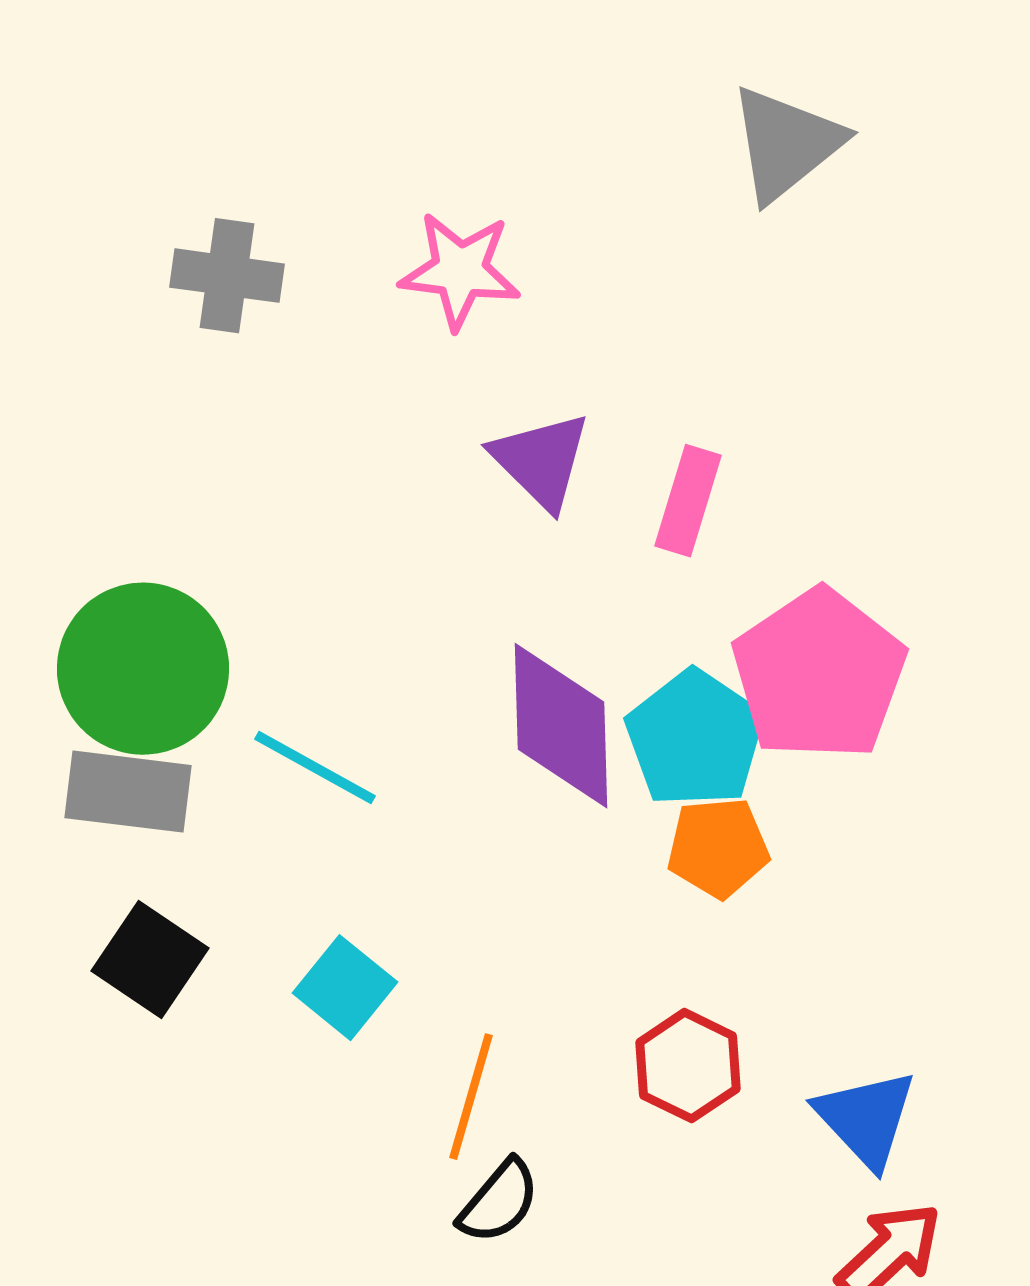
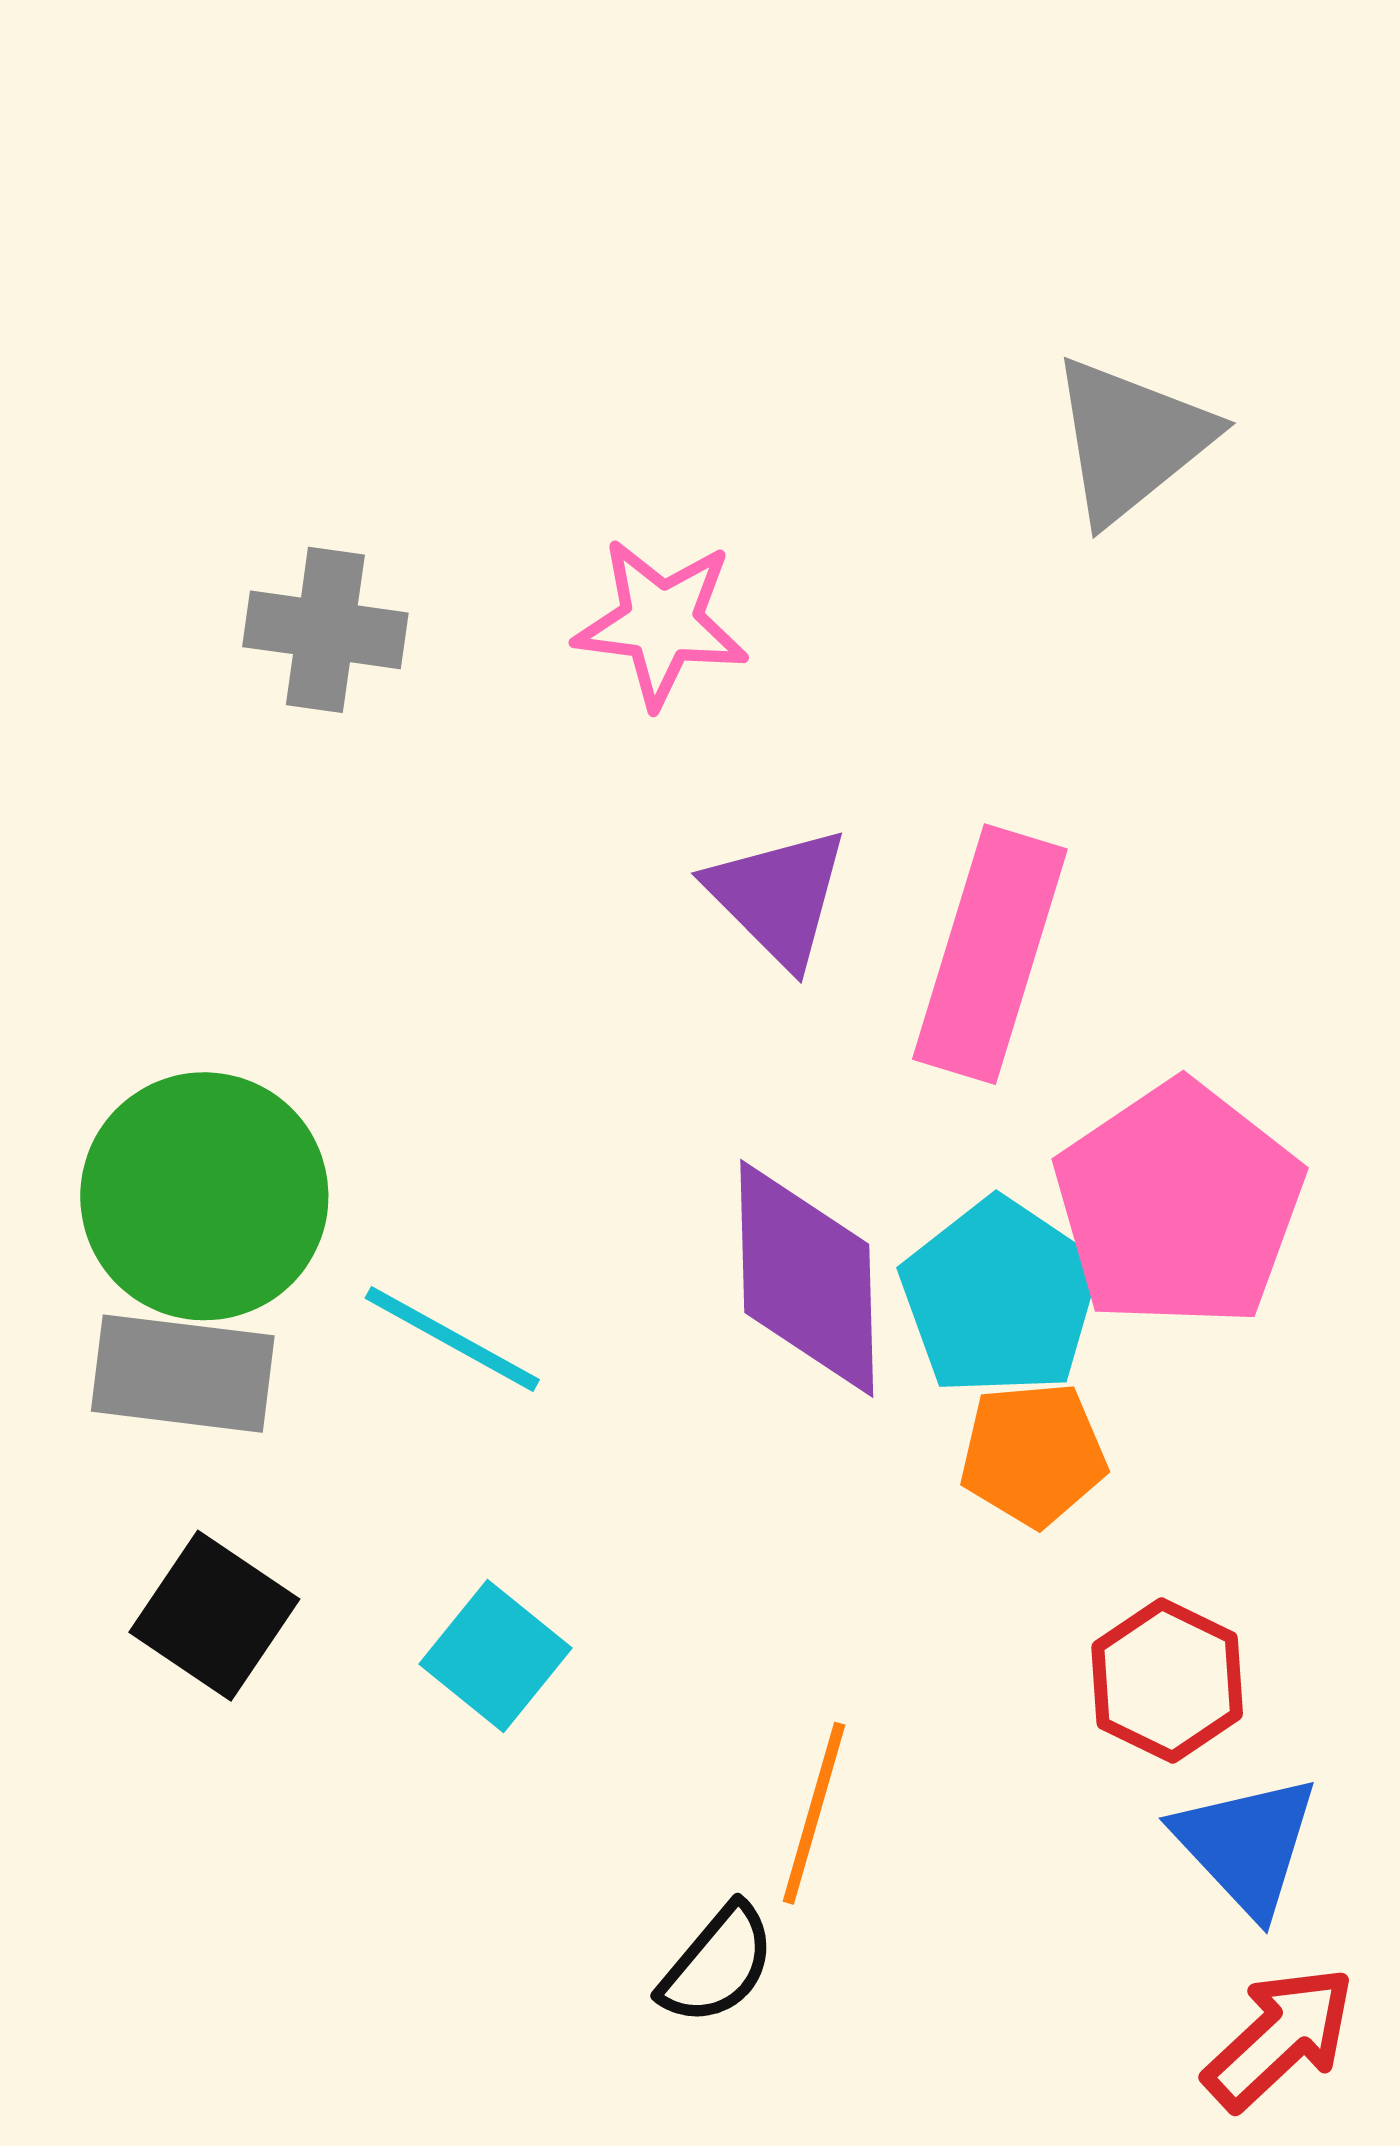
pink rectangle: (688, 501) -> (990, 954), size x1.6
red hexagon: (688, 1066) -> (1167, 1681), moved
orange line: (471, 1097) -> (814, 1813), moved

